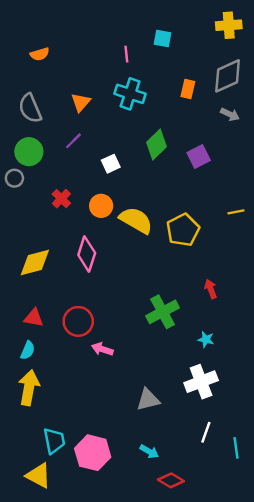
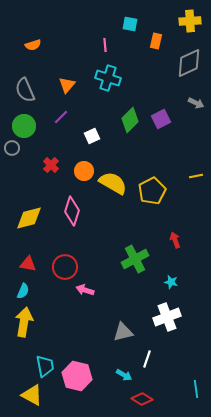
cyan square: (163, 38) -> (130, 24), moved
orange rectangle: (188, 89) -> (156, 41), moved
gray arrow: (230, 114) -> (196, 103), moved
purple square: (199, 156) -> (161, 119), moved
white line: (206, 432) -> (147, 359), moved
cyan line: (236, 448) -> (196, 389), moved

